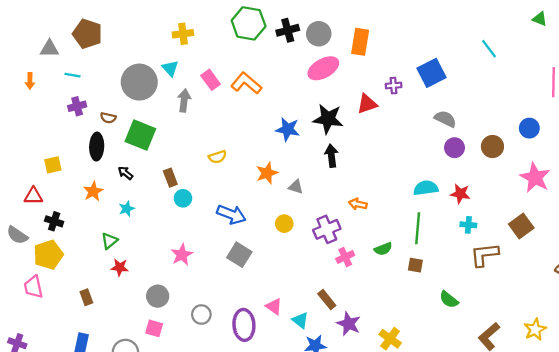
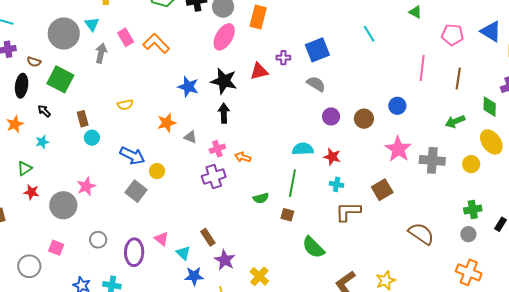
pink ellipse: (323, 68) -> (224, 37), turned -36
gray semicircle: (445, 119) -> (316, 84), moved
yellow circle: (284, 224) -> (157, 171), moved
pink cross: (345, 257) -> (217, 149), moved
gray circle: (158, 296) -> (63, 205), moved, size x1.4
green semicircle: (449, 300) -> (313, 247), size x1.4

